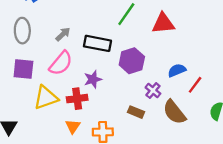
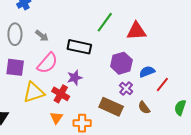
gray arrow: (63, 34) -> (42, 36), moved, turned 80
purple hexagon: (132, 61) -> (121, 63), moved
red cross: (77, 99) -> (61, 94), turned 36
brown rectangle: (136, 112) -> (111, 107), size x1.6
brown semicircle: (174, 112) -> (144, 108), size x0.6

